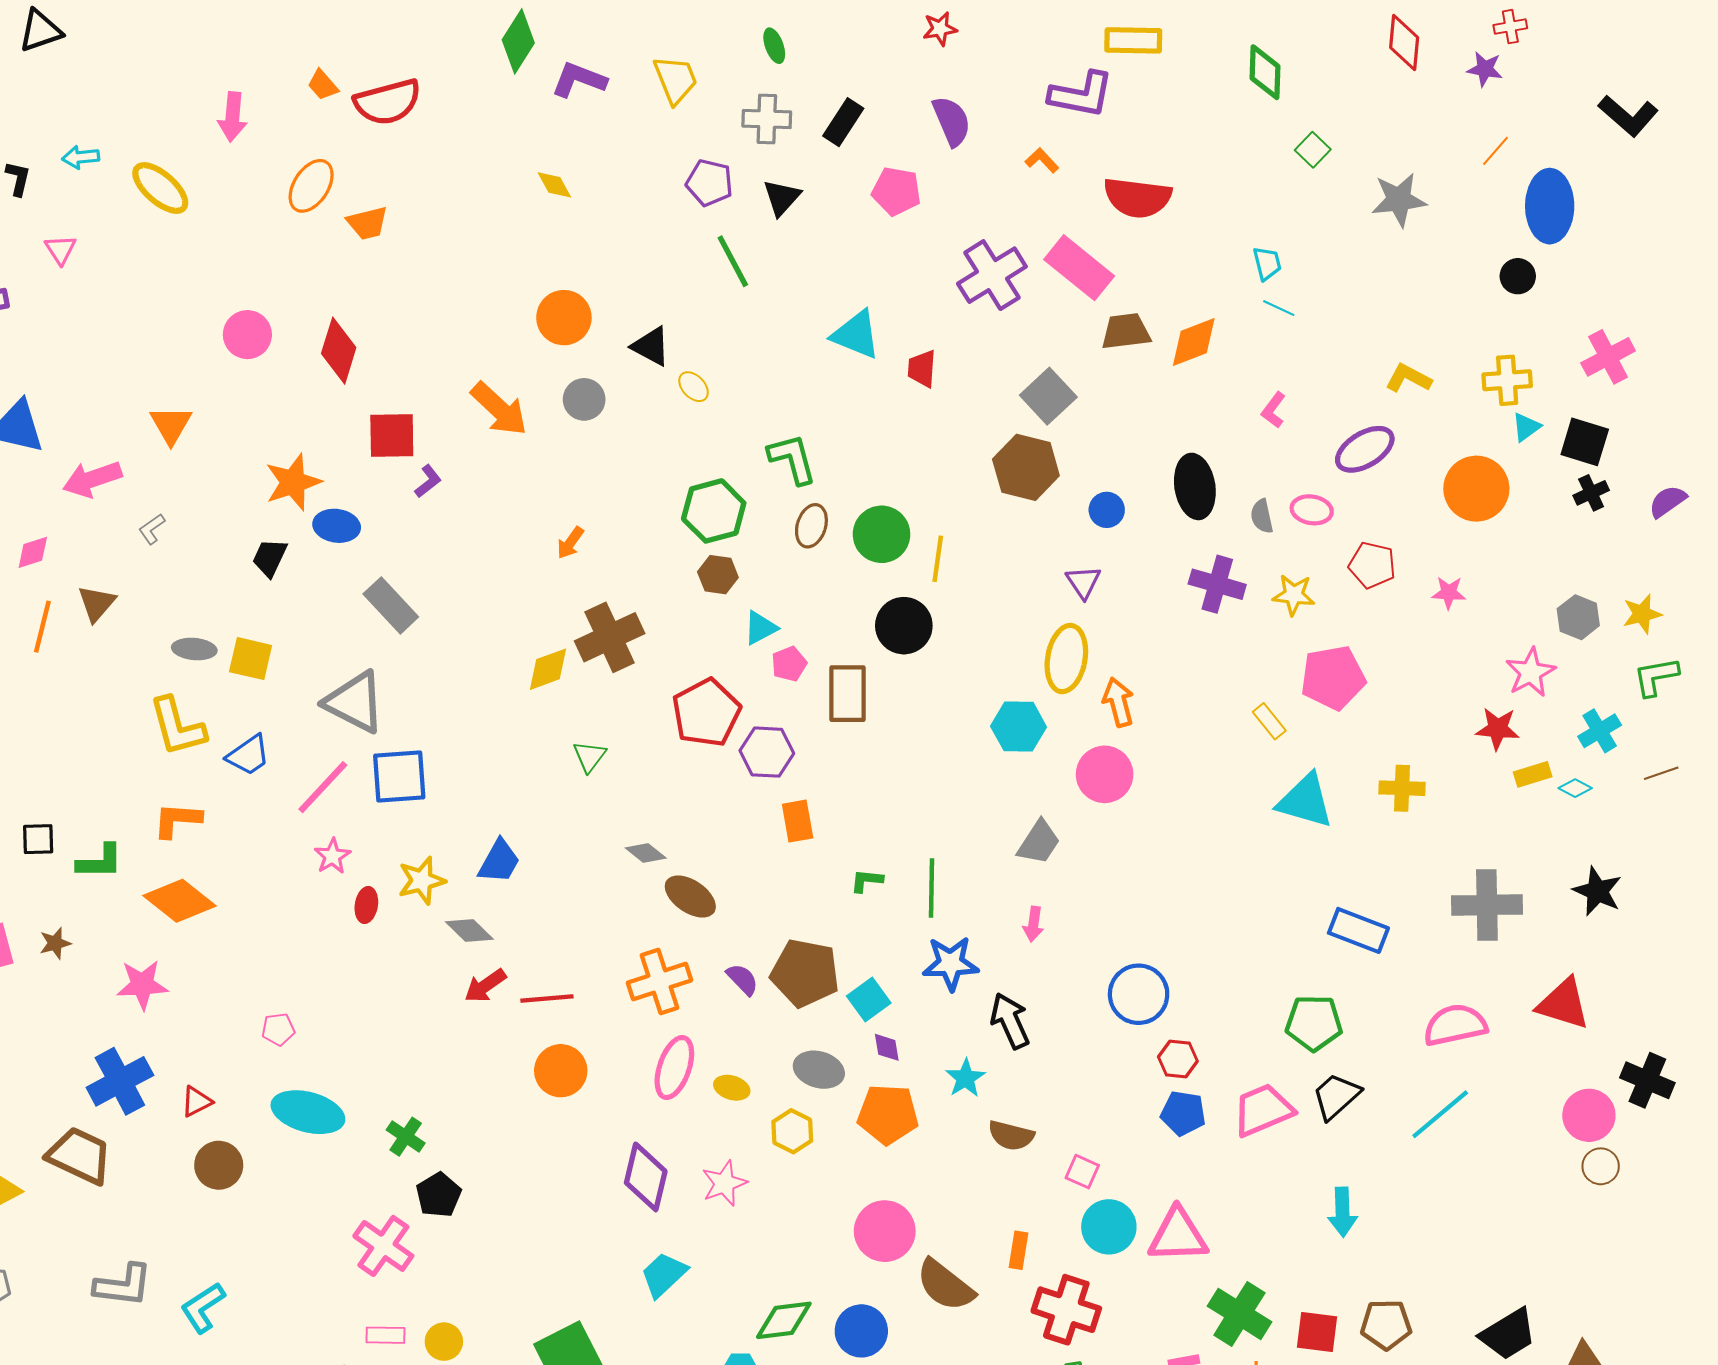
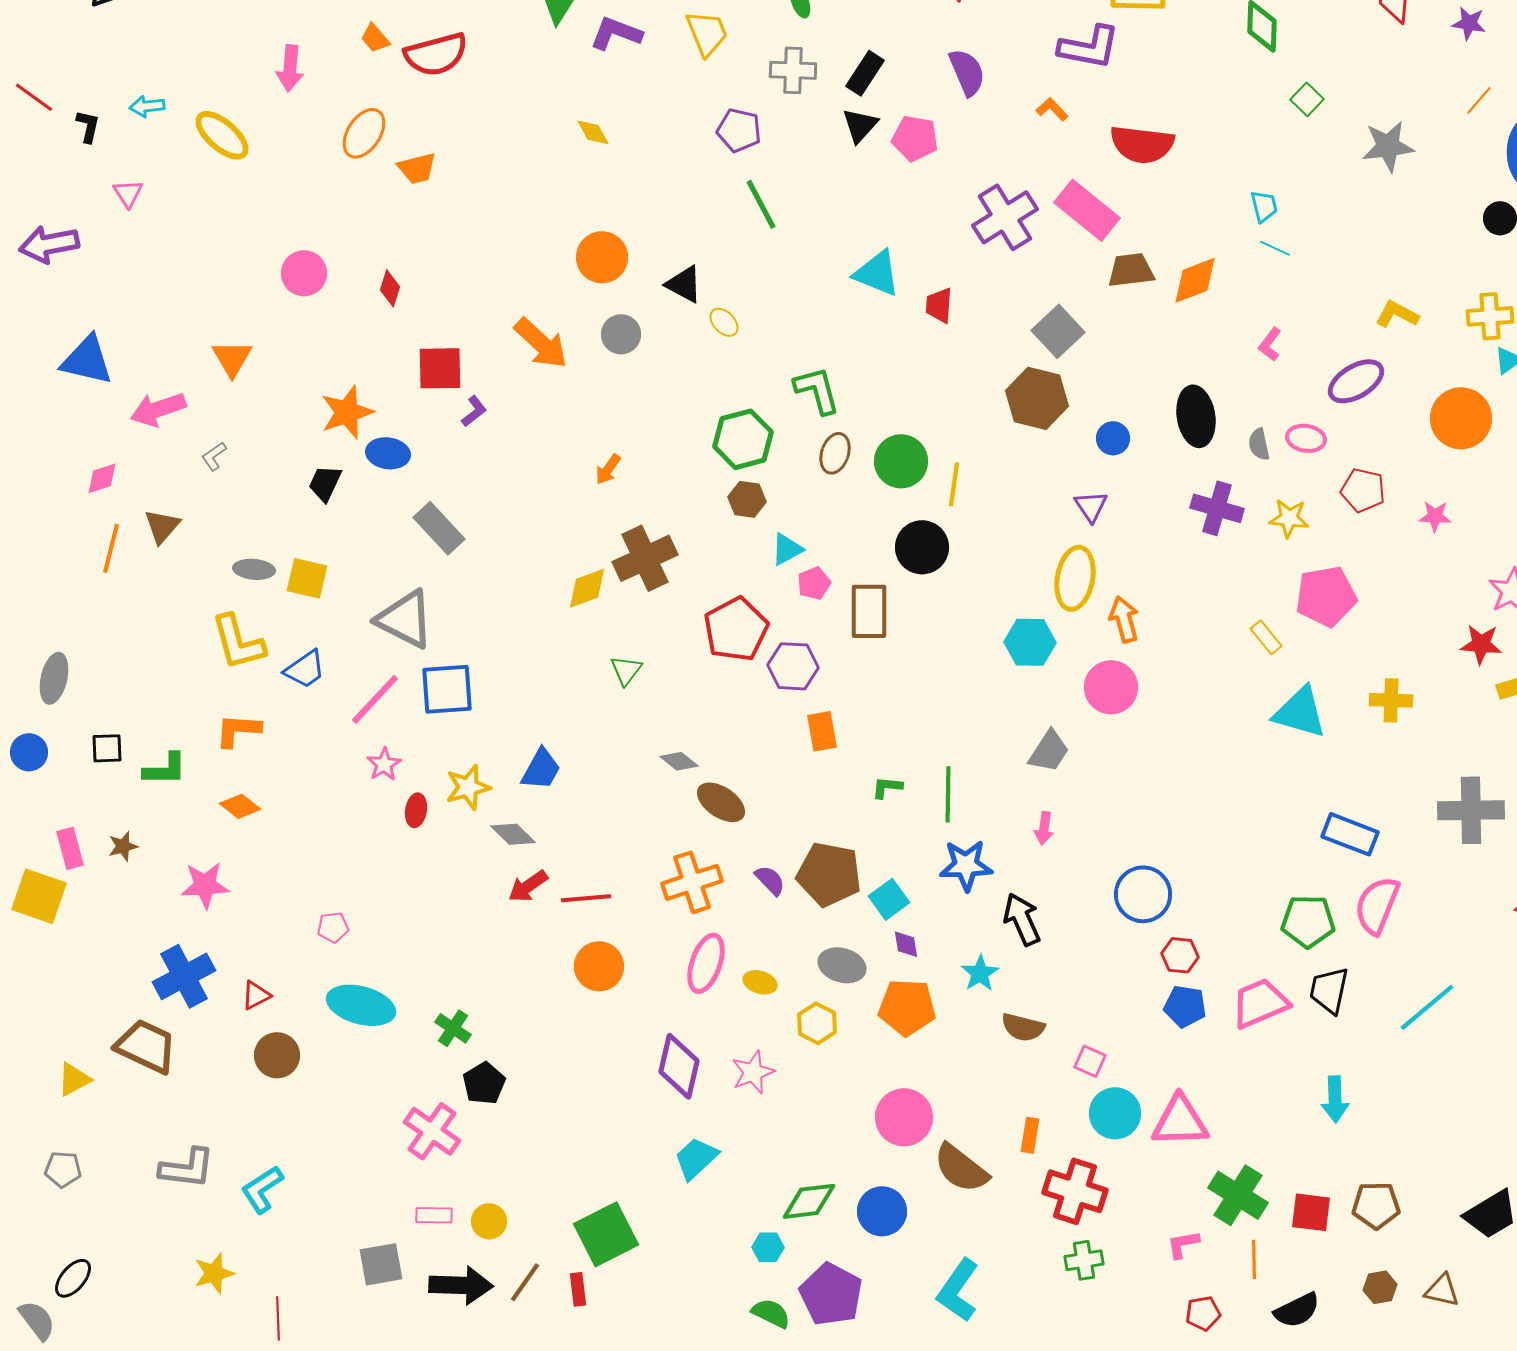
black triangle: (782, 198) -> (860, 125), moved
red diamond: (339, 351) -> (390, 288), size x0.6
orange diamond: (179, 901) -> (240, 806), size x0.6
pink semicircle: (1455, 1025) -> (1377, 905), moved, turned -56
black trapezoid: (1336, 1096) -> (1329, 990), turned -36

